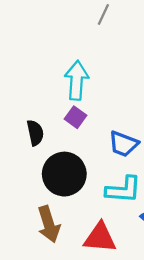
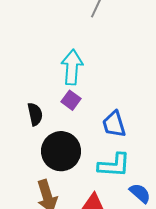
blue trapezoid: (123, 144) -> (114, 124), turned 52

